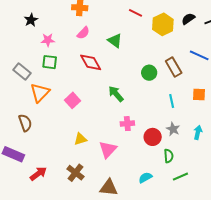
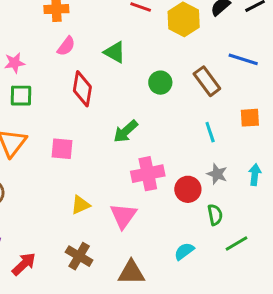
red diamond: (91, 62) -> (82, 89), turned 45
green circle: (149, 73) -> (160, 83), moved
green arrow: (116, 94) -> (126, 131), turned -84
pink square: (73, 100) -> (62, 149), turned -35
pink cross: (127, 124) -> (148, 174), size x1.5

